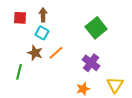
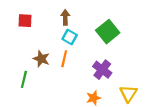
brown arrow: (43, 15) -> (65, 17), moved
cyan square: (42, 33) -> (70, 37), moved
orange line: (56, 53) -> (64, 59), turned -35

